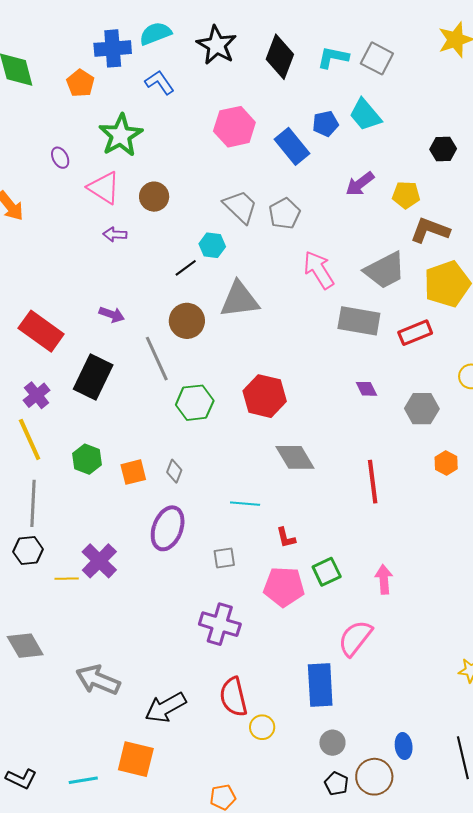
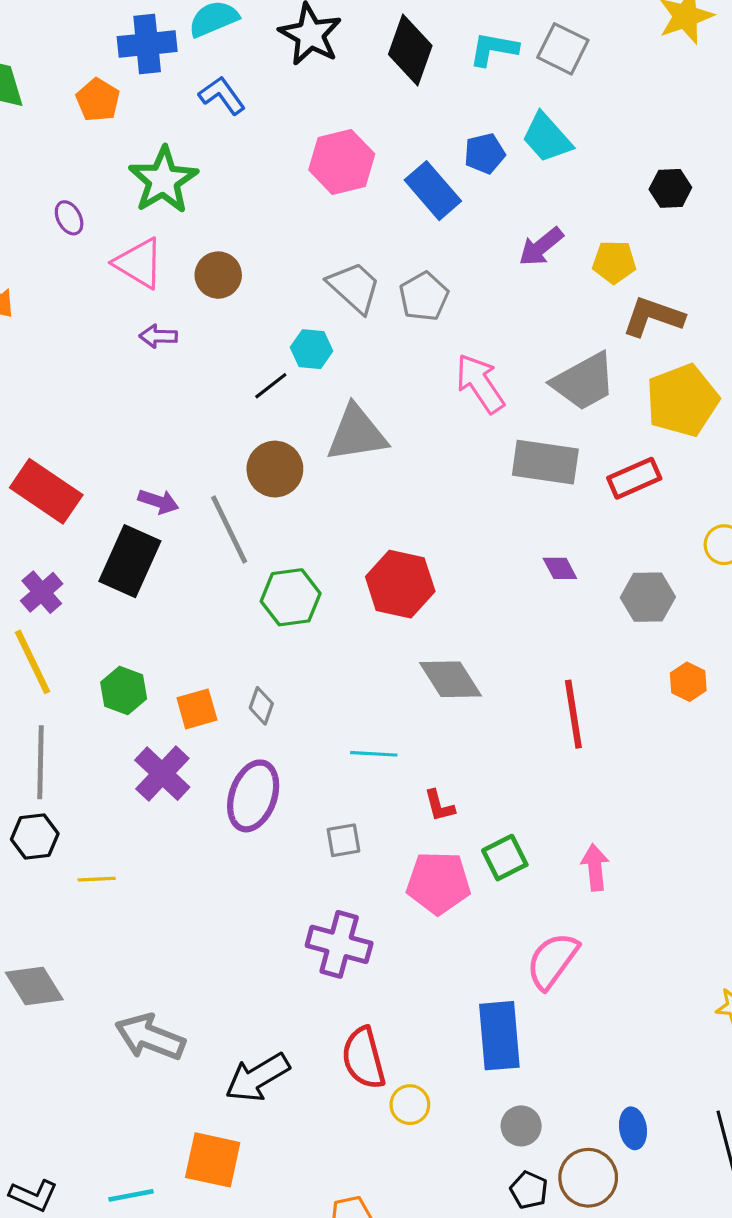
purple arrow: (112, 315) -> (158, 501), moved
purple cross: (99, 561) -> (162, 774), moved

